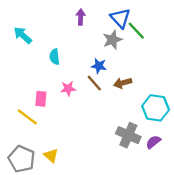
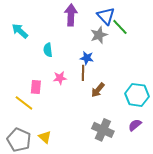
purple arrow: (81, 17) -> (71, 15), size x1.5
brown line: (94, 83) -> (83, 73), turned 42
brown arrow: (123, 83) -> (98, 90), moved, turned -35
gray cross: (128, 135) -> (103, 130), moved

